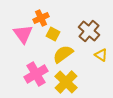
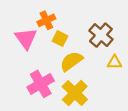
yellow triangle: (101, 55) -> (115, 62), turned -32

